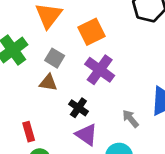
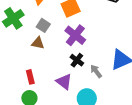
black cross: (78, 108) -> (77, 60), moved
red rectangle: (29, 132) -> (30, 77), moved

